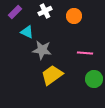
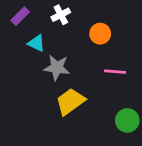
orange circle: (74, 16) -> (100, 34), moved
green circle: (94, 79) -> (127, 120), moved

